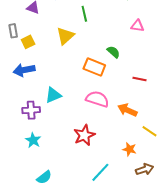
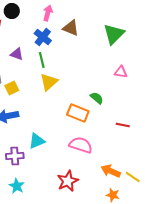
green line: (84, 14) -> (42, 60), moved
orange arrow: (127, 110) -> (111, 171), moved

